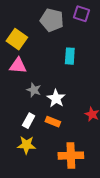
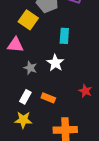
yellow square: (17, 39) -> (28, 20), moved
white star: (56, 98) -> (55, 63), moved

